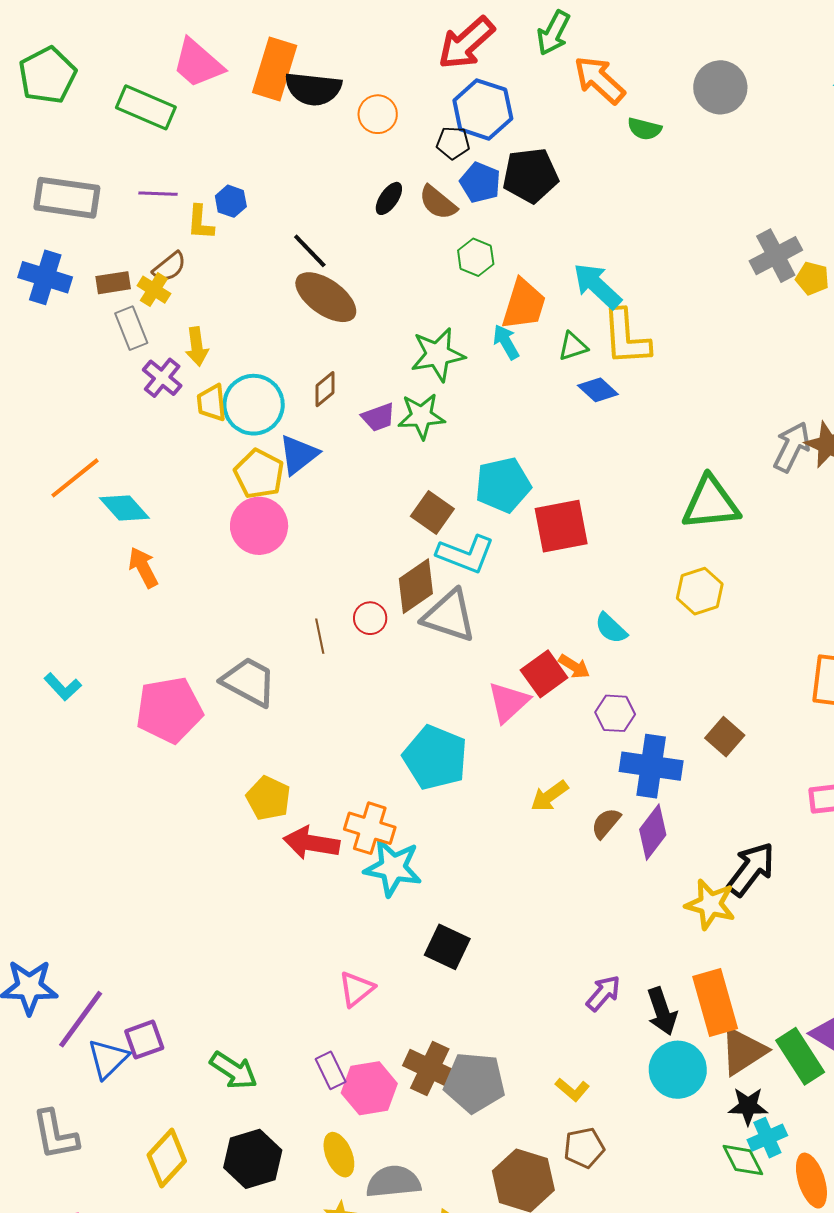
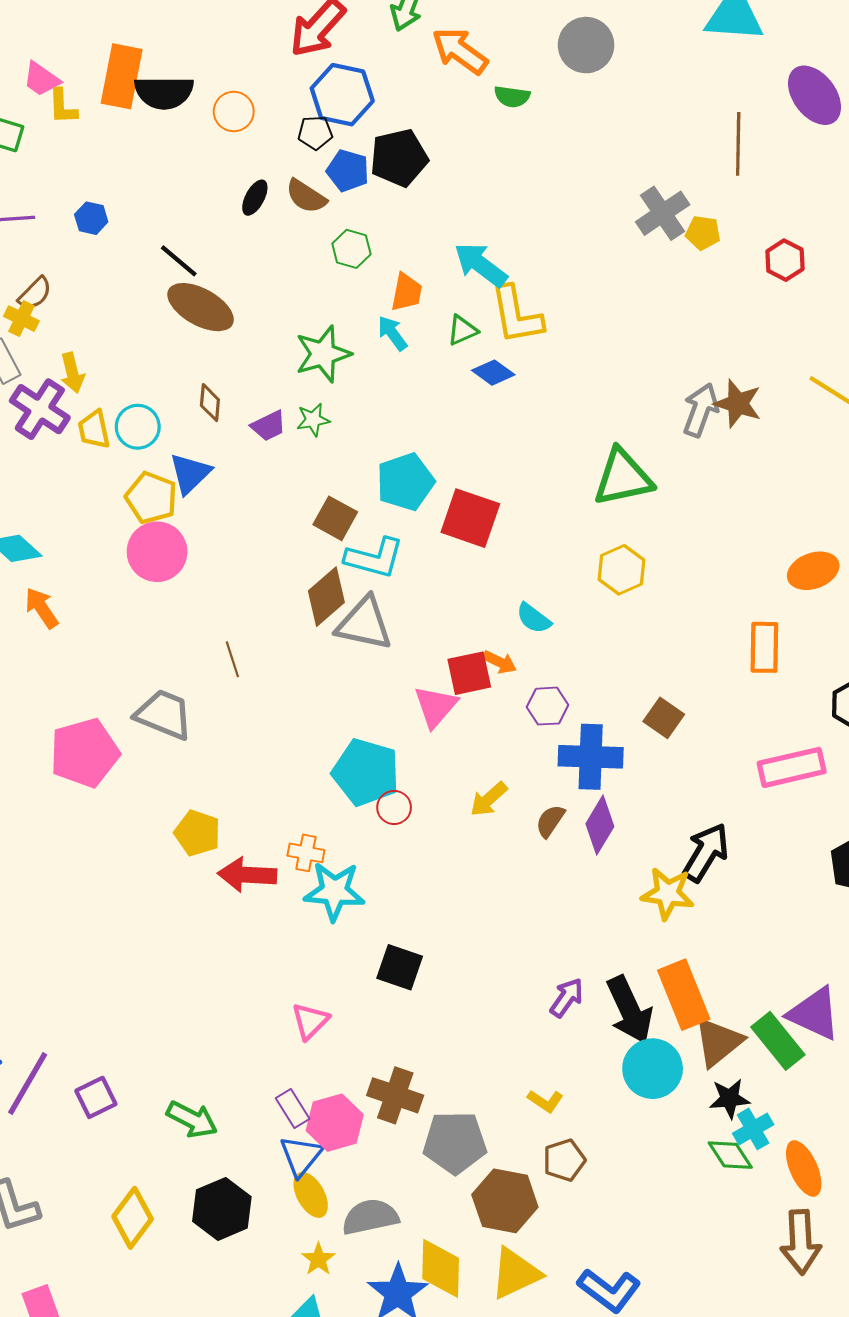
pink trapezoid: (198, 63) -> (41, 79), size x0.7
yellow L-shape: (200, 223) -> (63, 107), moved
orange trapezoid: (524, 304) -> (407, 292), size x0.7
purple cross: (162, 378) -> (40, 409), size x1.4
brown diamond: (325, 389) -> (210, 403), turned -39
cyan circle: (254, 405) -> (138, 427), size x0.7
green star: (421, 416) -> (313, 420), size x0.7
red square: (561, 526) -> (470, 518), turned 36
red circle: (370, 618) -> (394, 807), moved
red square: (544, 674) -> (469, 673), turned 30
orange cross: (370, 828) -> (306, 853), size x0.7
black arrow: (662, 1011) -> (630, 1010), size x1.4
blue triangle: (108, 1059) -> (301, 1156), moved
gray pentagon: (474, 1082) -> (455, 1142), moved

